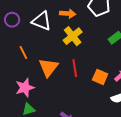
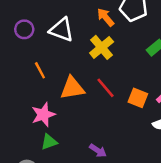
orange arrow: (68, 14) -> (106, 17), moved, turned -133
orange triangle: (48, 67) -> (72, 88), turned 45
red line: (75, 68) -> (106, 88), turned -30

